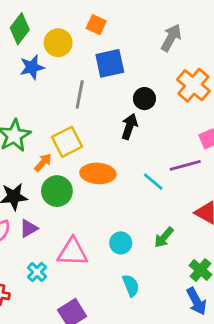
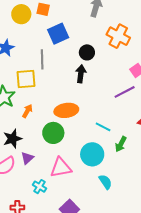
yellow circle: (58, 43) -> (21, 14), moved
yellow square: (67, 142) -> (26, 79), moved, turned 35
cyan line: (153, 182) -> (103, 127), moved
green circle: (57, 191) -> (53, 133), moved
cyan circle: (121, 243) -> (92, 154), size x1.5

